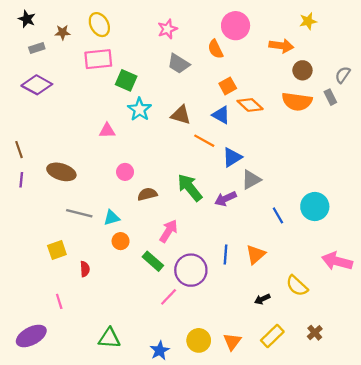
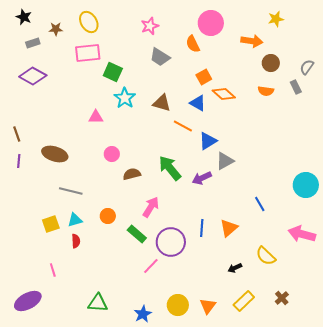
orange semicircle: (297, 102) -> (266, 91), size x0.6
cyan circle: (315, 206) -> (306, 185), moved
blue line: (278, 215) -> (260, 204), moved
cyan triangle: (112, 218) -> (75, 220), moved

